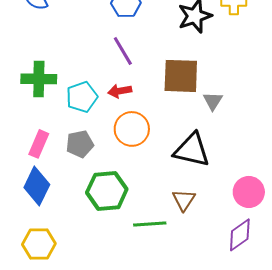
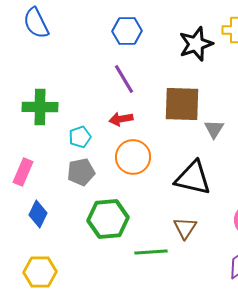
cyan pentagon: (82, 97) -> (80, 137), moved, size x0.7
pink rectangle: (39, 144) -> (23, 172), moved
blue diamond: (37, 186) -> (38, 214), size x0.7

